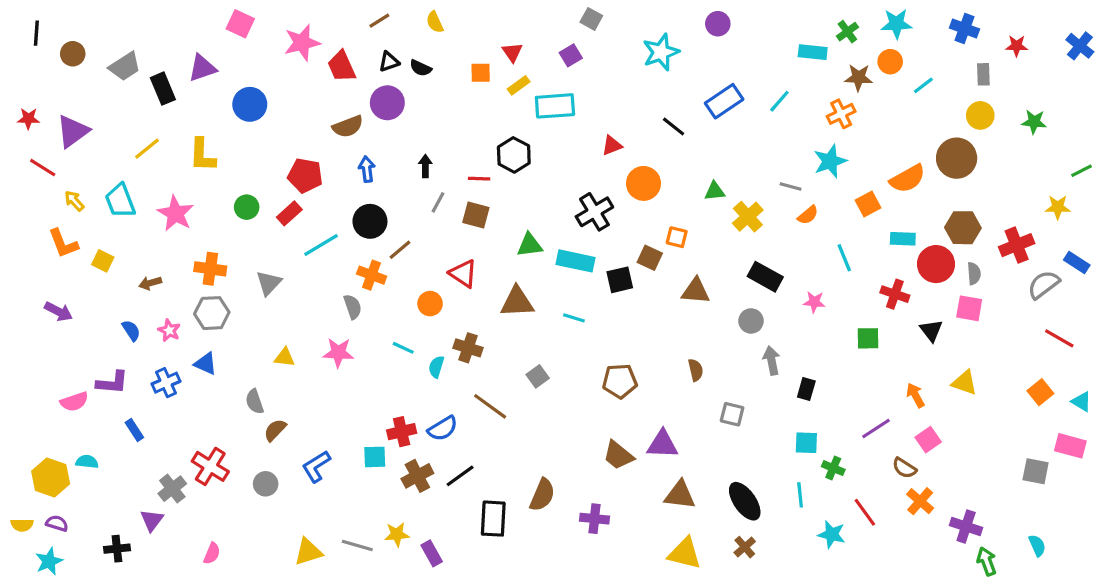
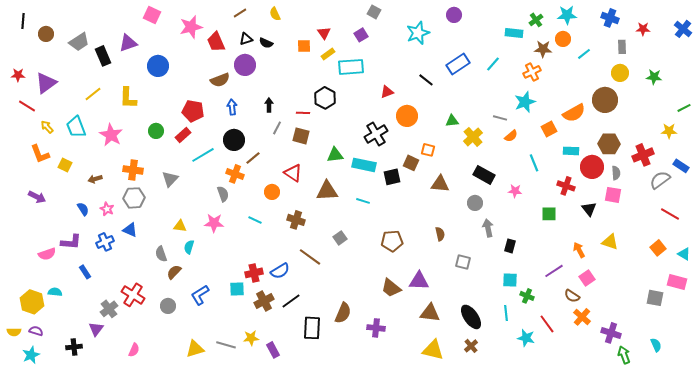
cyan semicircle: (436, 367) -> (189, 247), moved

